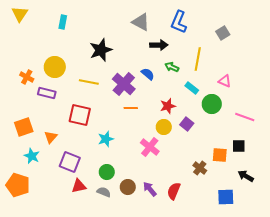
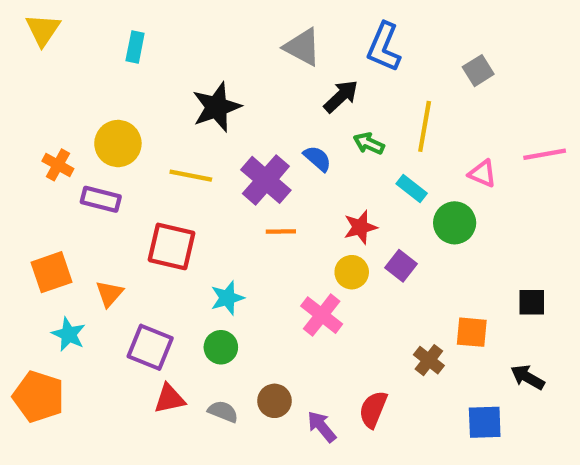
black arrow: (159, 45) -> (341, 96), turned -42
pink line: (245, 117) -> (545, 154), moved, turned -30
black square: (239, 146) -> (532, 302), moved
green circle: (107, 172) -> (221, 347), moved
purple arrow: (150, 189) -> (322, 427), moved

